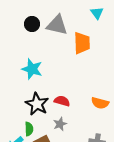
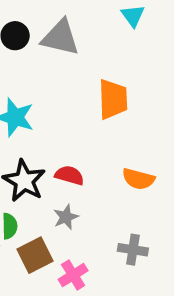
orange trapezoid: (82, 43) -> (113, 99), moved

